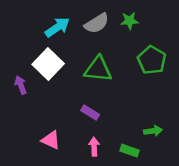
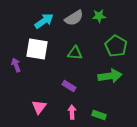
white square: (48, 64) -> (37, 49), turned -35
green triangle: (98, 69) -> (75, 53), size x0.7
green arrow: (153, 131) -> (110, 76), moved, size x1.6
pink triangle: (51, 140) -> (39, 107), turned 42

